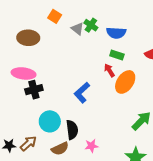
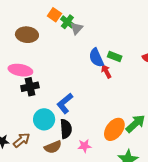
green cross: (91, 25) -> (67, 22), moved
gray triangle: (77, 29) -> (77, 28), turned 32
blue semicircle: (116, 33) -> (96, 58), moved, turned 60
orange ellipse: (125, 82) -> (114, 129), moved
blue L-shape: (82, 93) -> (65, 103), moved

